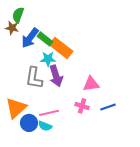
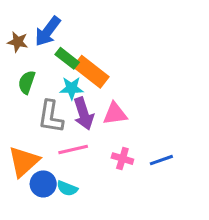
green semicircle: (18, 15) -> (27, 82), moved
blue arrow: (30, 38) -> (48, 31), moved
pink triangle: (91, 84) -> (115, 114), moved
pink line: (49, 113) -> (73, 150), moved

